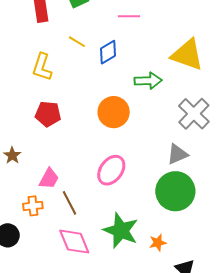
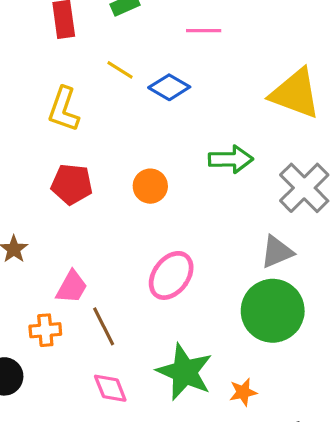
blue diamond: (108, 52) -> (169, 87), turned 60
green arrow: (148, 81) -> (231, 159), moved
orange circle: (114, 112) -> (150, 186), moved, size x0.7
pink diamond: (74, 242) -> (110, 388), size x0.7

